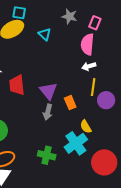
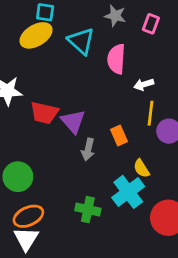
cyan triangle: (45, 34) -> (81, 41), size x1.5
pink semicircle: (87, 44) -> (116, 59), moved
red trapezoid: (17, 85) -> (44, 113), turned -70
purple triangle: (48, 91) -> (73, 121), moved

